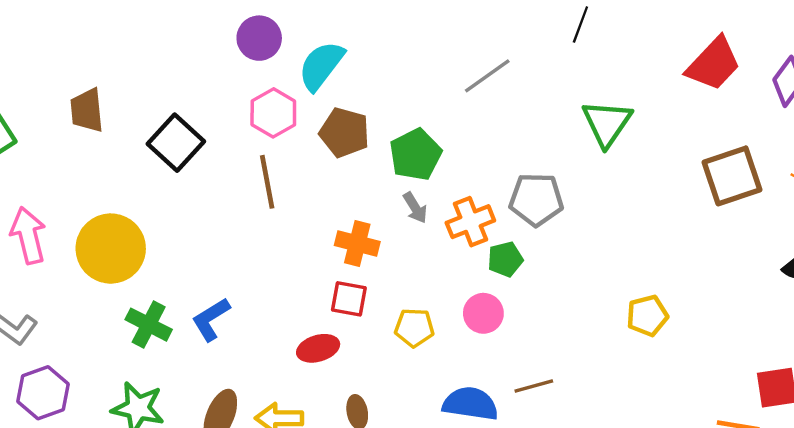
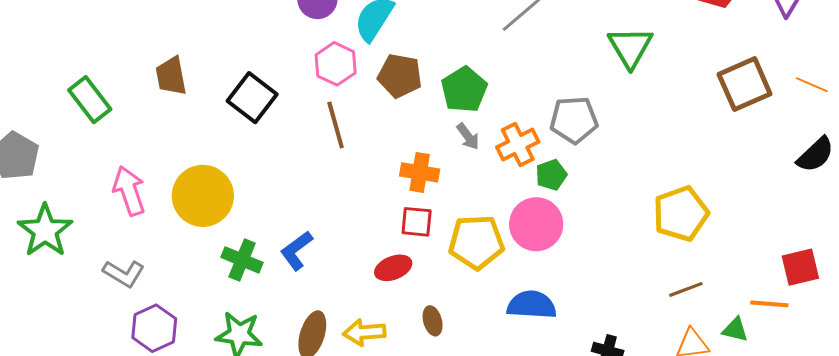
pink circle: (483, 313) -> (536, 224), size x1.5
yellow pentagon: (647, 316) -> (681, 214), size x1.5
yellow pentagon: (414, 328) -> (476, 242), size x1.6
brown line: (534, 386) -> (686, 289), moved

